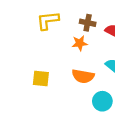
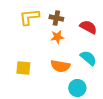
brown cross: (88, 23) -> (56, 18), moved

